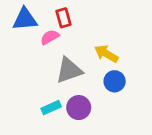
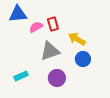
red rectangle: (63, 18) -> (53, 24), moved
cyan rectangle: (51, 108) -> (21, 76), moved

